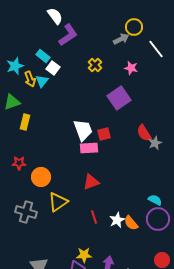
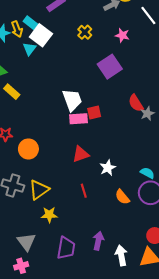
white square: (53, 68) -> (41, 35), size x1.5
yellow arrow: (30, 79) -> (17, 29), moved
yellow rectangle: (25, 122) -> (12, 92), turned -63
red square: (104, 134) -> (94, 112), moved
yellow triangle: (58, 202) -> (39, 190), moved
white star: (117, 220) -> (108, 168), moved
yellow star: (84, 255) -> (49, 215), moved

